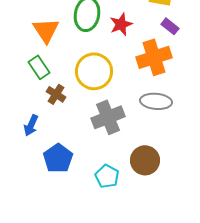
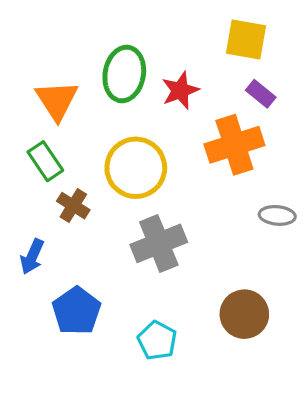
gray ellipse: (156, 101) -> (277, 215), moved, size x0.7
brown circle: (145, 160) -> (244, 314), moved

